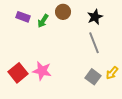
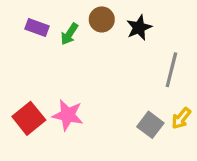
black star: (95, 17) -> (139, 28), moved
gray line: (94, 43) -> (171, 70), moved, turned 35

